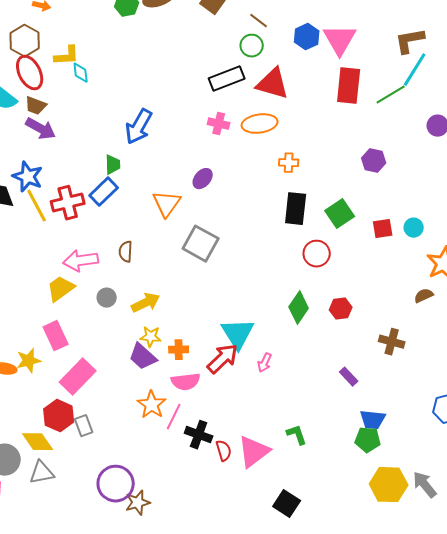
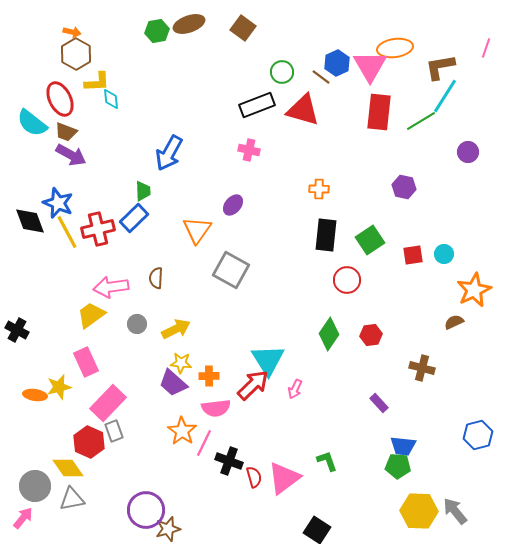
brown line: (259, 21) -> (321, 77), moved
brown hexagon: (25, 41) -> (76, 54), moved
orange ellipse: (260, 124) -> (395, 48), moved
gray rectangle: (84, 426) -> (114, 431), moved

